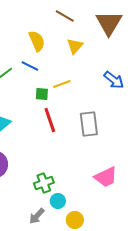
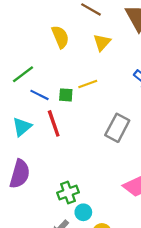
blue line: (30, 66) -> (39, 95), moved
red line: (50, 120) -> (54, 123), moved
gray rectangle: (89, 124) -> (117, 128), turned 35

